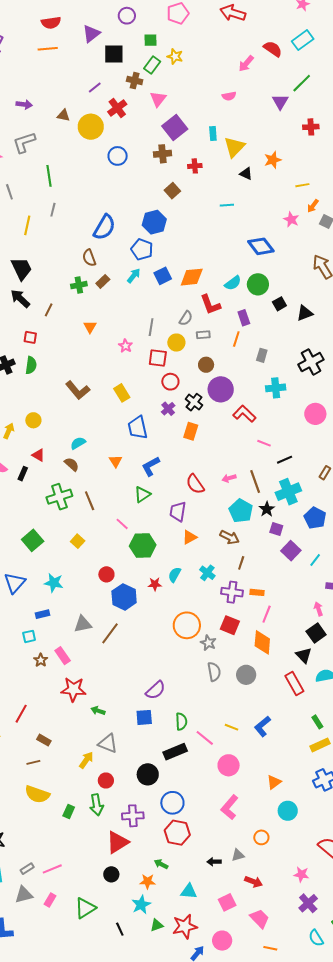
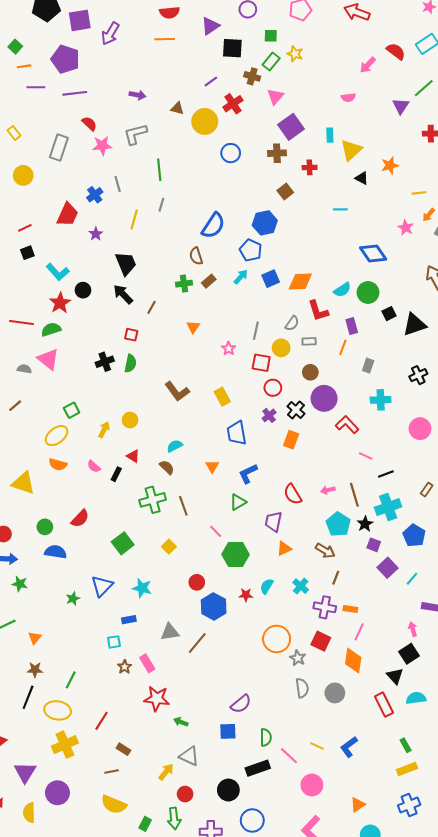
black triangle: (305, 313) -> (414, 325), size x1.4
black cross: (311, 362) -> (418, 375), size x0.7

